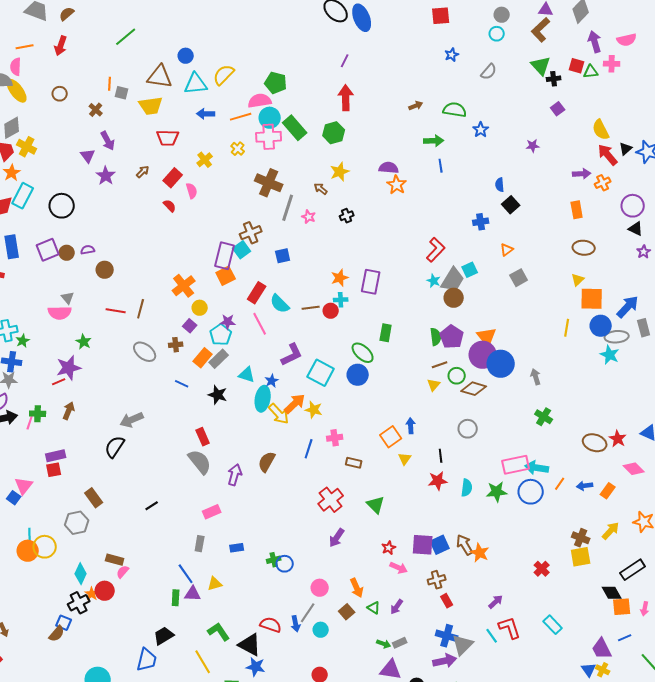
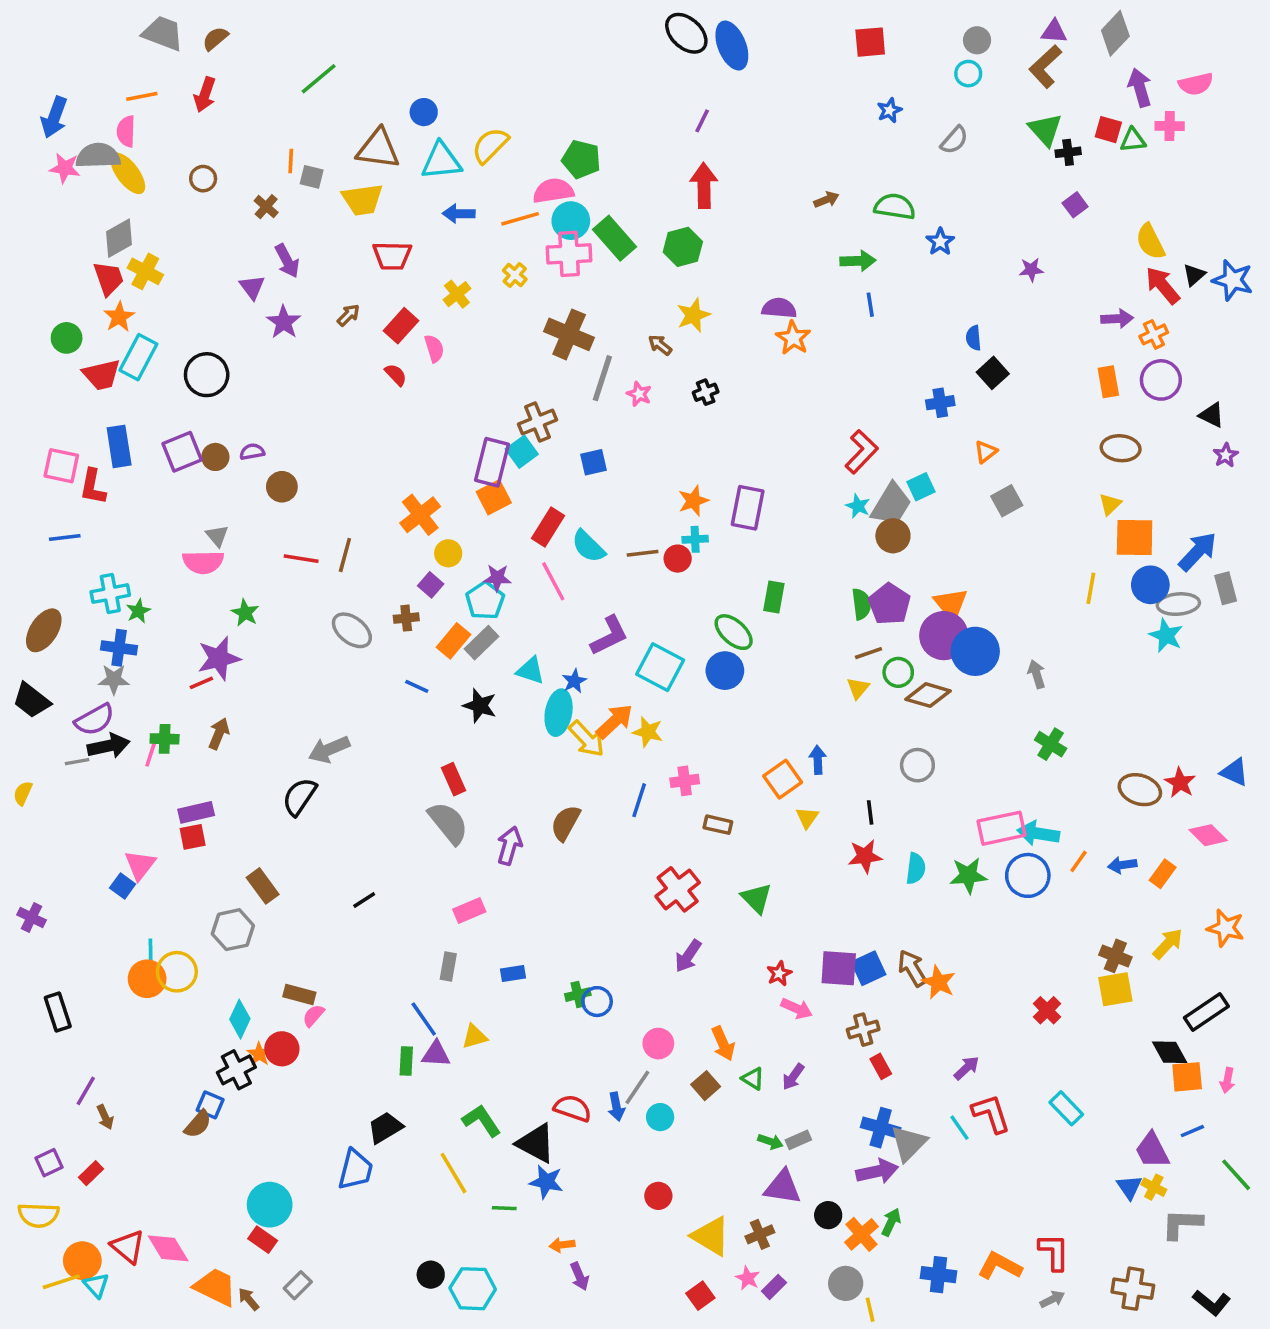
purple circle: (633, 206) -> (1161, 380), moved

